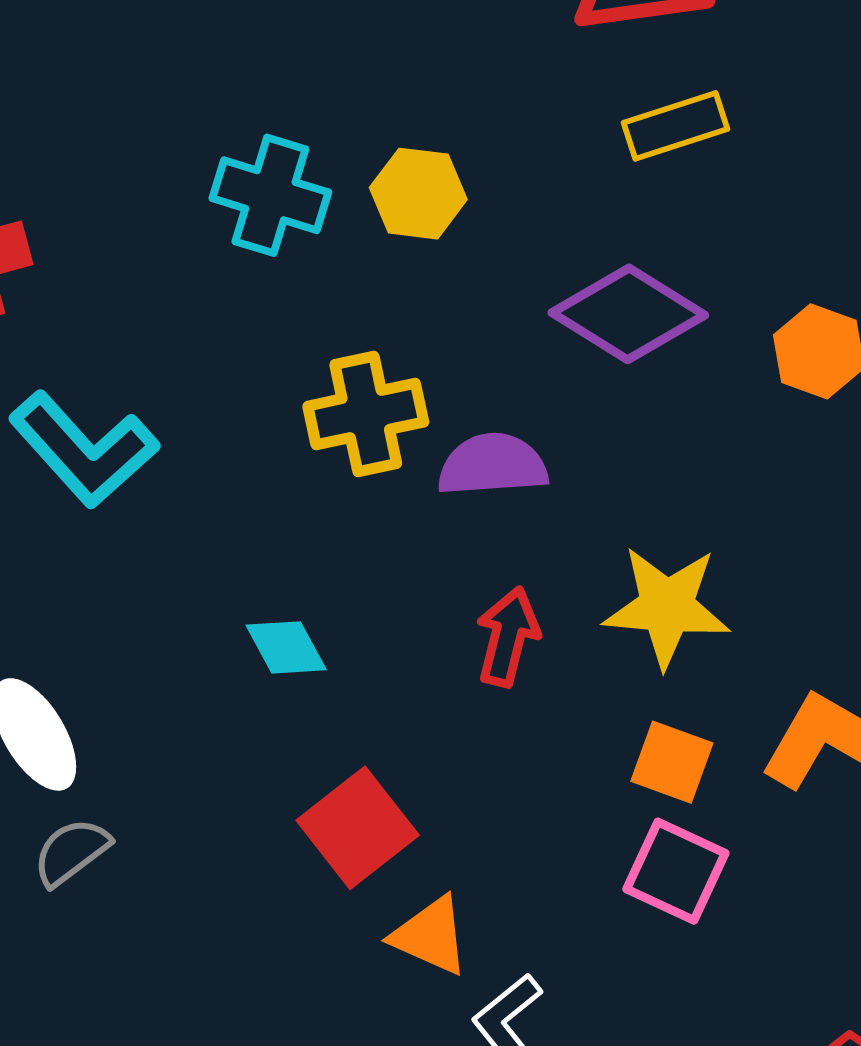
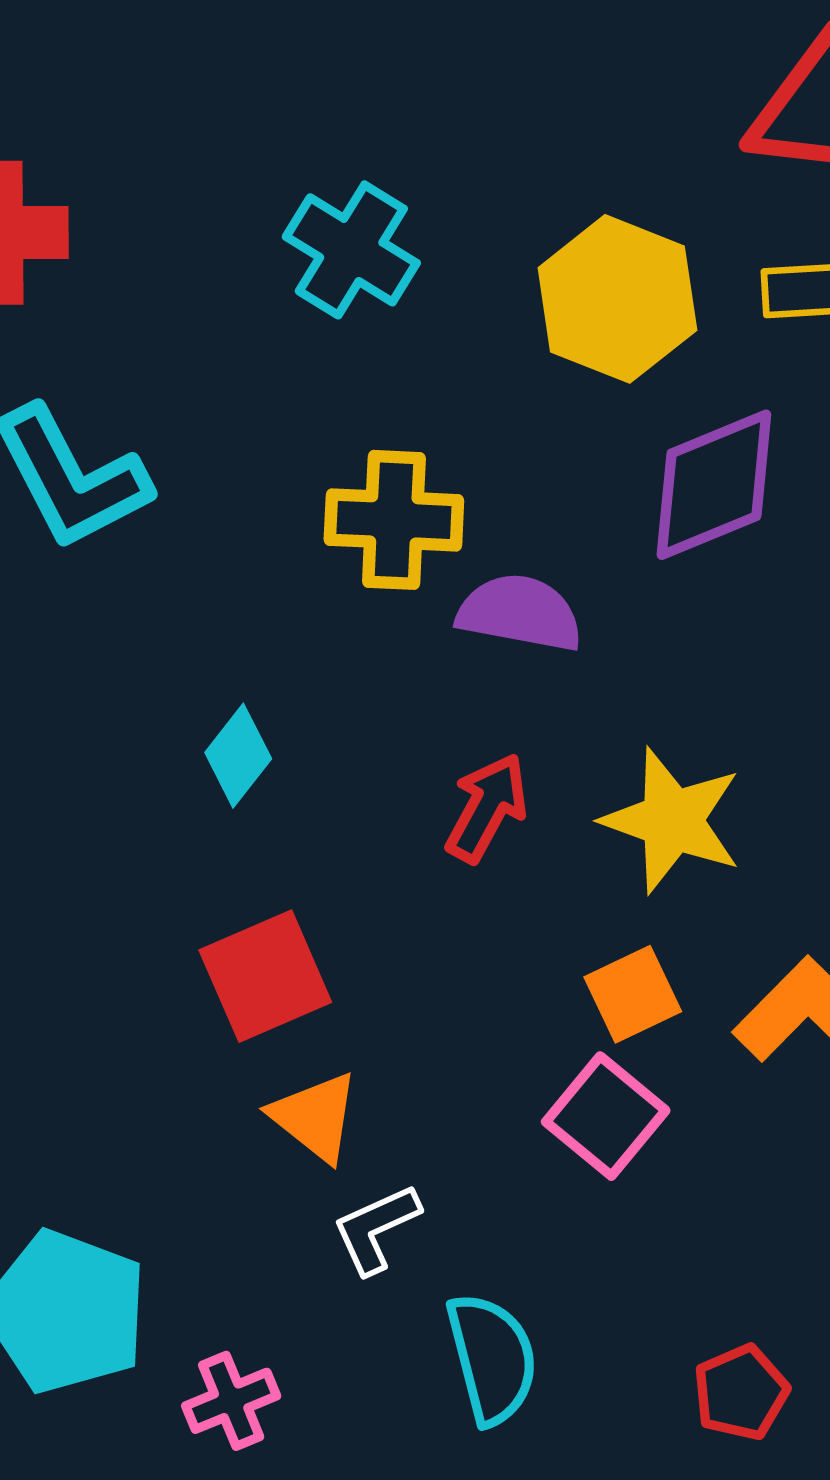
yellow hexagon: (418, 194) -> (617, 299), moved, size x1.5
purple diamond: (628, 314) -> (714, 485), turned -69
cyan diamond: (286, 647) -> (238, 756), turned 52
orange square: (672, 762) -> (633, 994), turned 30

